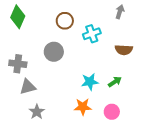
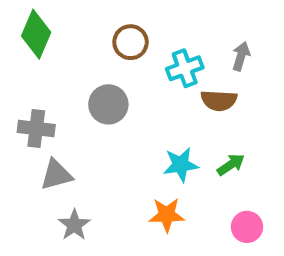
gray arrow: (120, 12) -> (241, 56), moved
brown semicircle: (124, 50) -> (219, 100), moved
pink circle: (112, 112) -> (247, 227), moved

